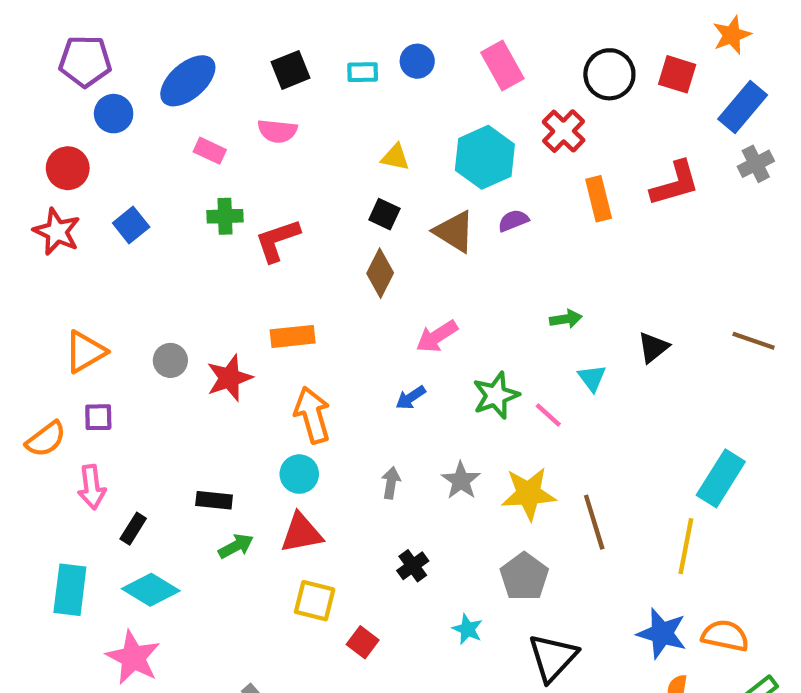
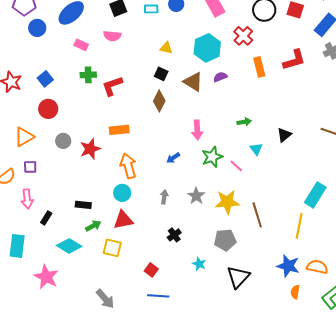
red circle: (68, 168) -> (48, 109), moved
pink arrow: (437, 336) -> (197, 130), moved, turned -60
gray pentagon: (524, 577) -> (225, 240), turned 30
cyan diamond: (151, 590) -> (69, 246), moved
yellow square: (315, 601) -> (112, 248), moved

